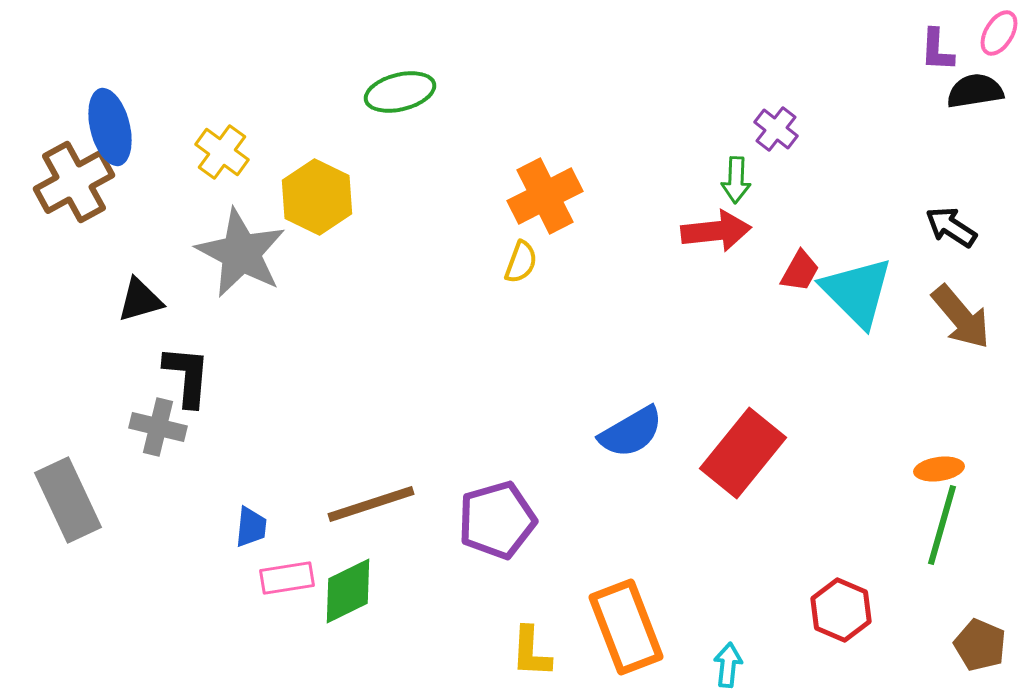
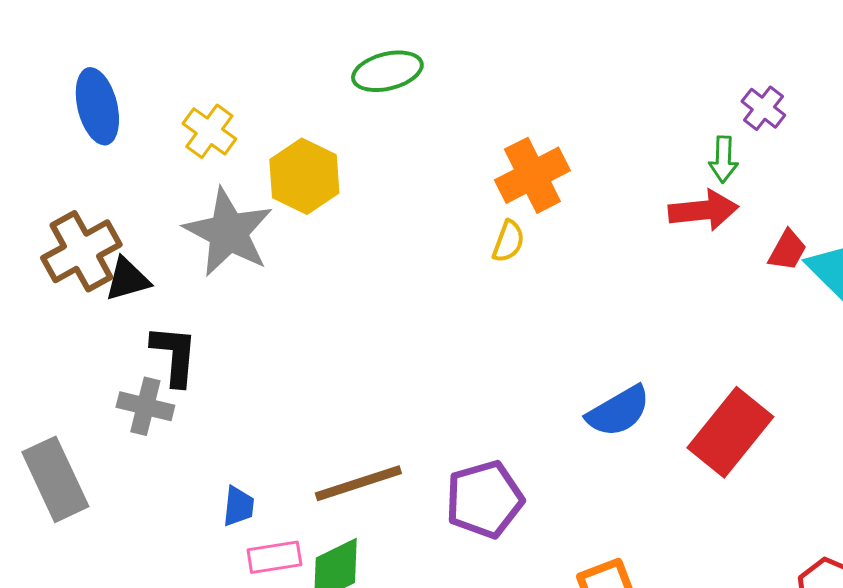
brown cross: (74, 182) -> (81, 251), moved

